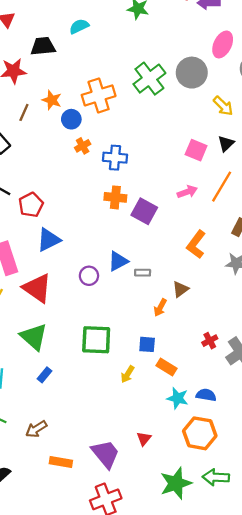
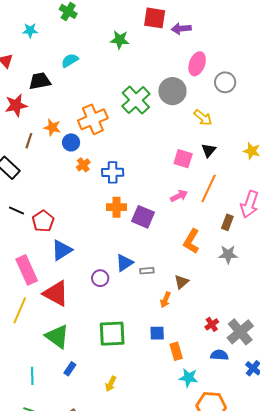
orange rectangle: (167, 367) -> (176, 351), turned 48
yellow arrow: (128, 374) -> (111, 384), moved
blue semicircle: (206, 395) -> (219, 355), moved

